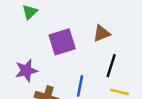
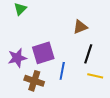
purple square: (62, 42) -> (43, 53), moved

